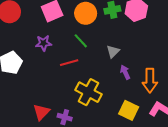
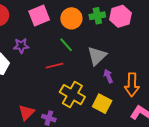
purple star: (44, 43) -> (21, 46), moved
gray triangle: (113, 51) -> (97, 56), size x1.5
yellow square: (129, 110) -> (102, 104), moved

